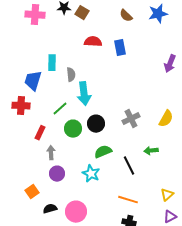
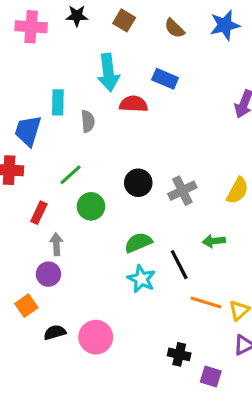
brown square: (82, 13) -> (124, 20), moved
red semicircle: (93, 42) -> (134, 104), moved
blue rectangle: (120, 48) -> (165, 79), turned -56
cyan arrow: (84, 94) -> (108, 72), moved
black circle: (96, 124) -> (138, 183), moved
purple circle: (57, 174) -> (48, 274), moved
cyan star: (91, 174) -> (141, 279), moved
orange line: (128, 200) -> (206, 302), moved

